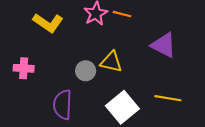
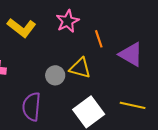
orange line: (122, 14) -> (99, 39), moved, turned 54

